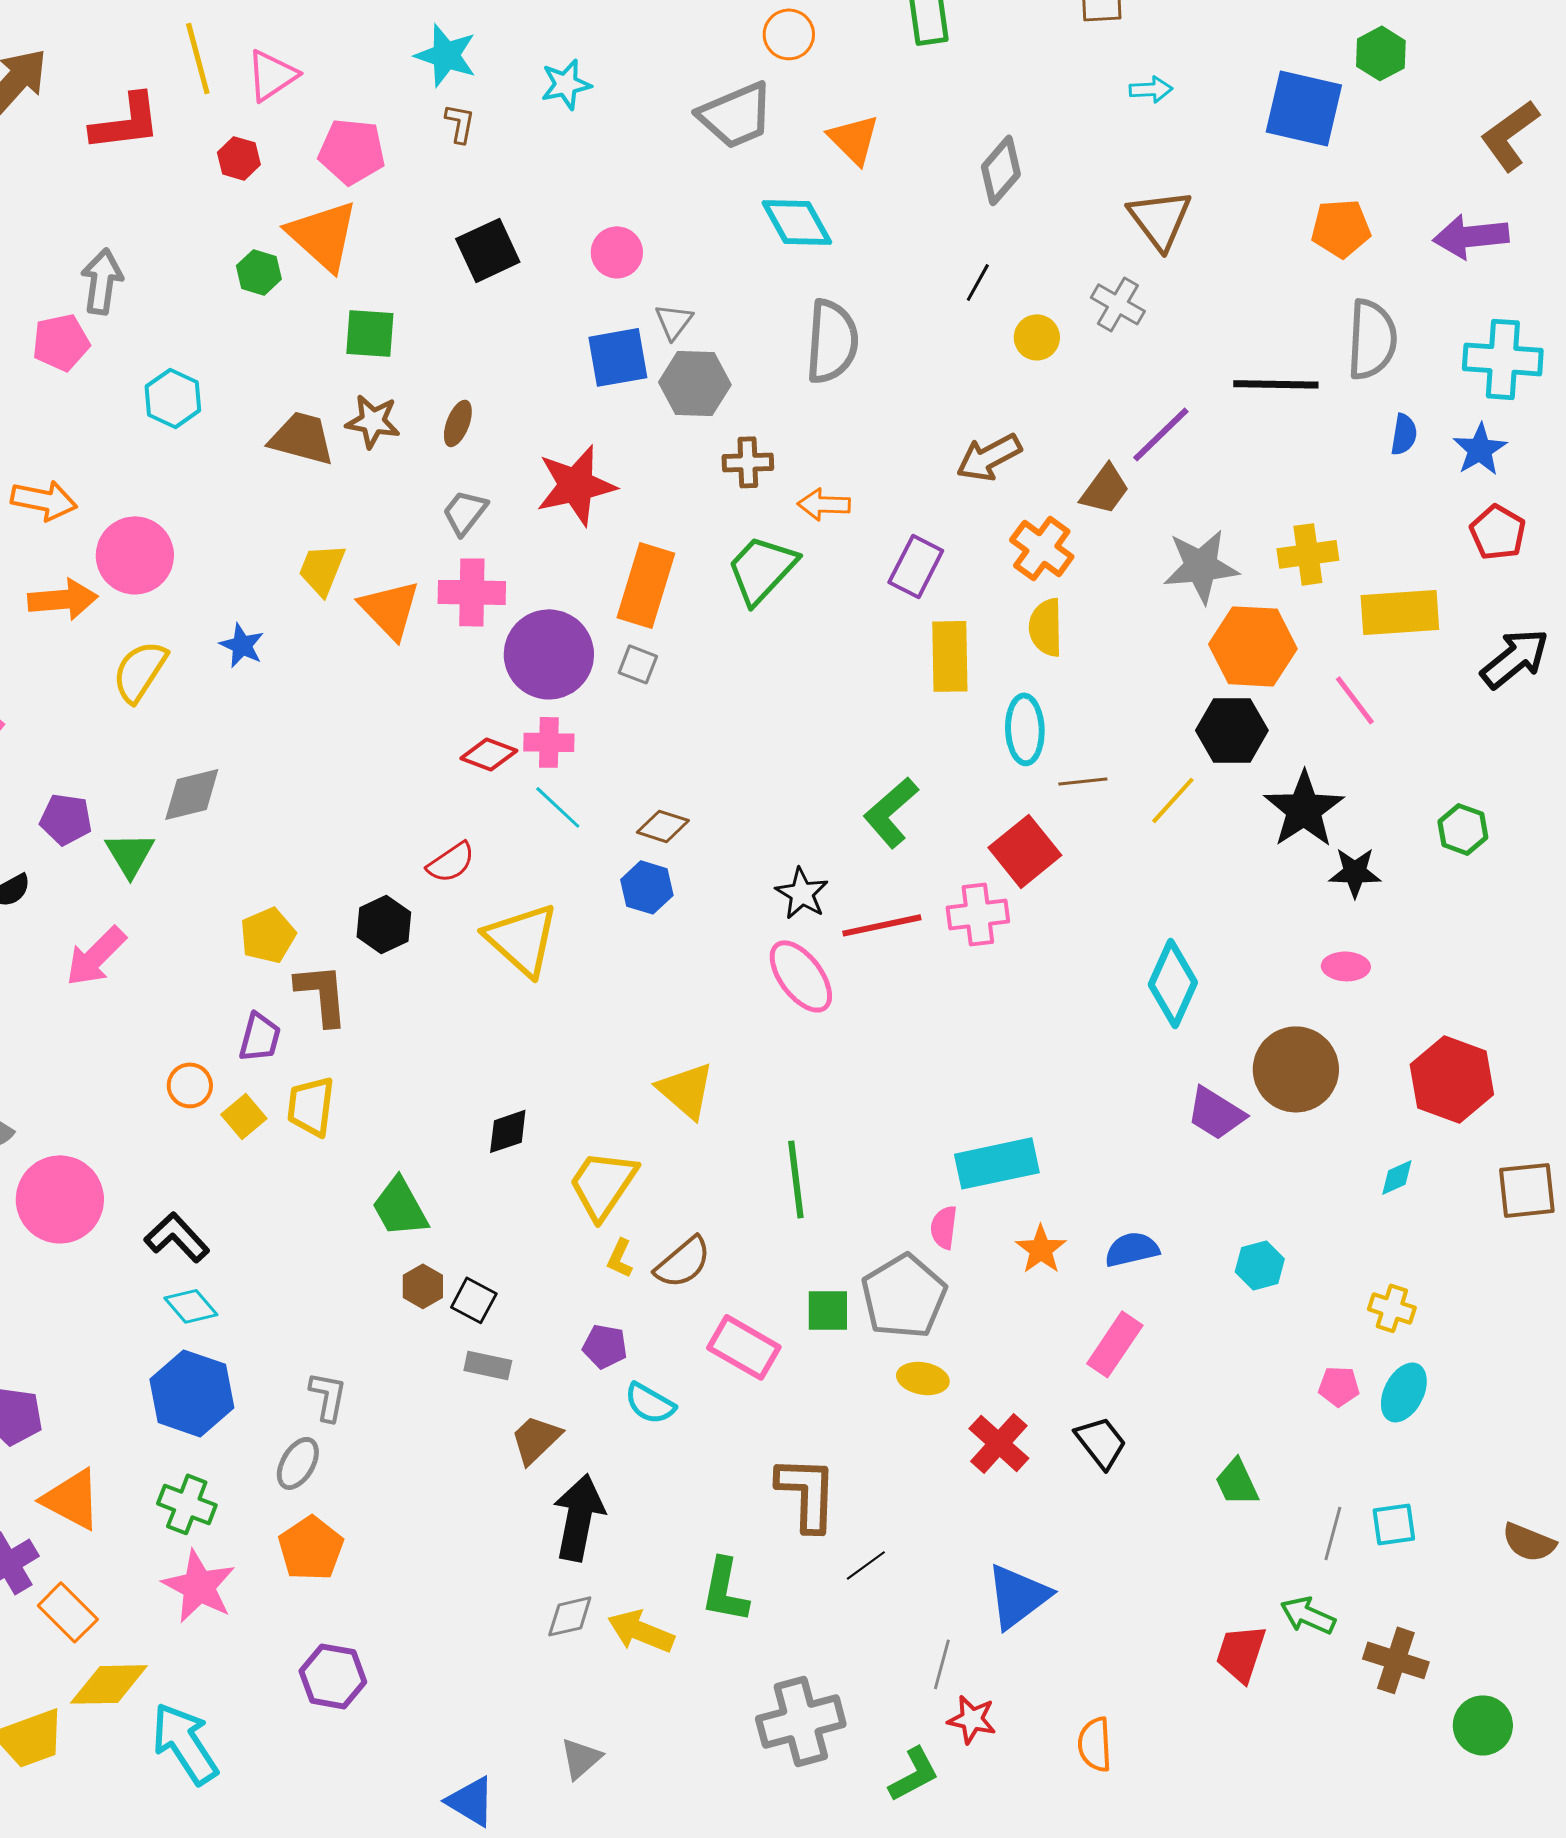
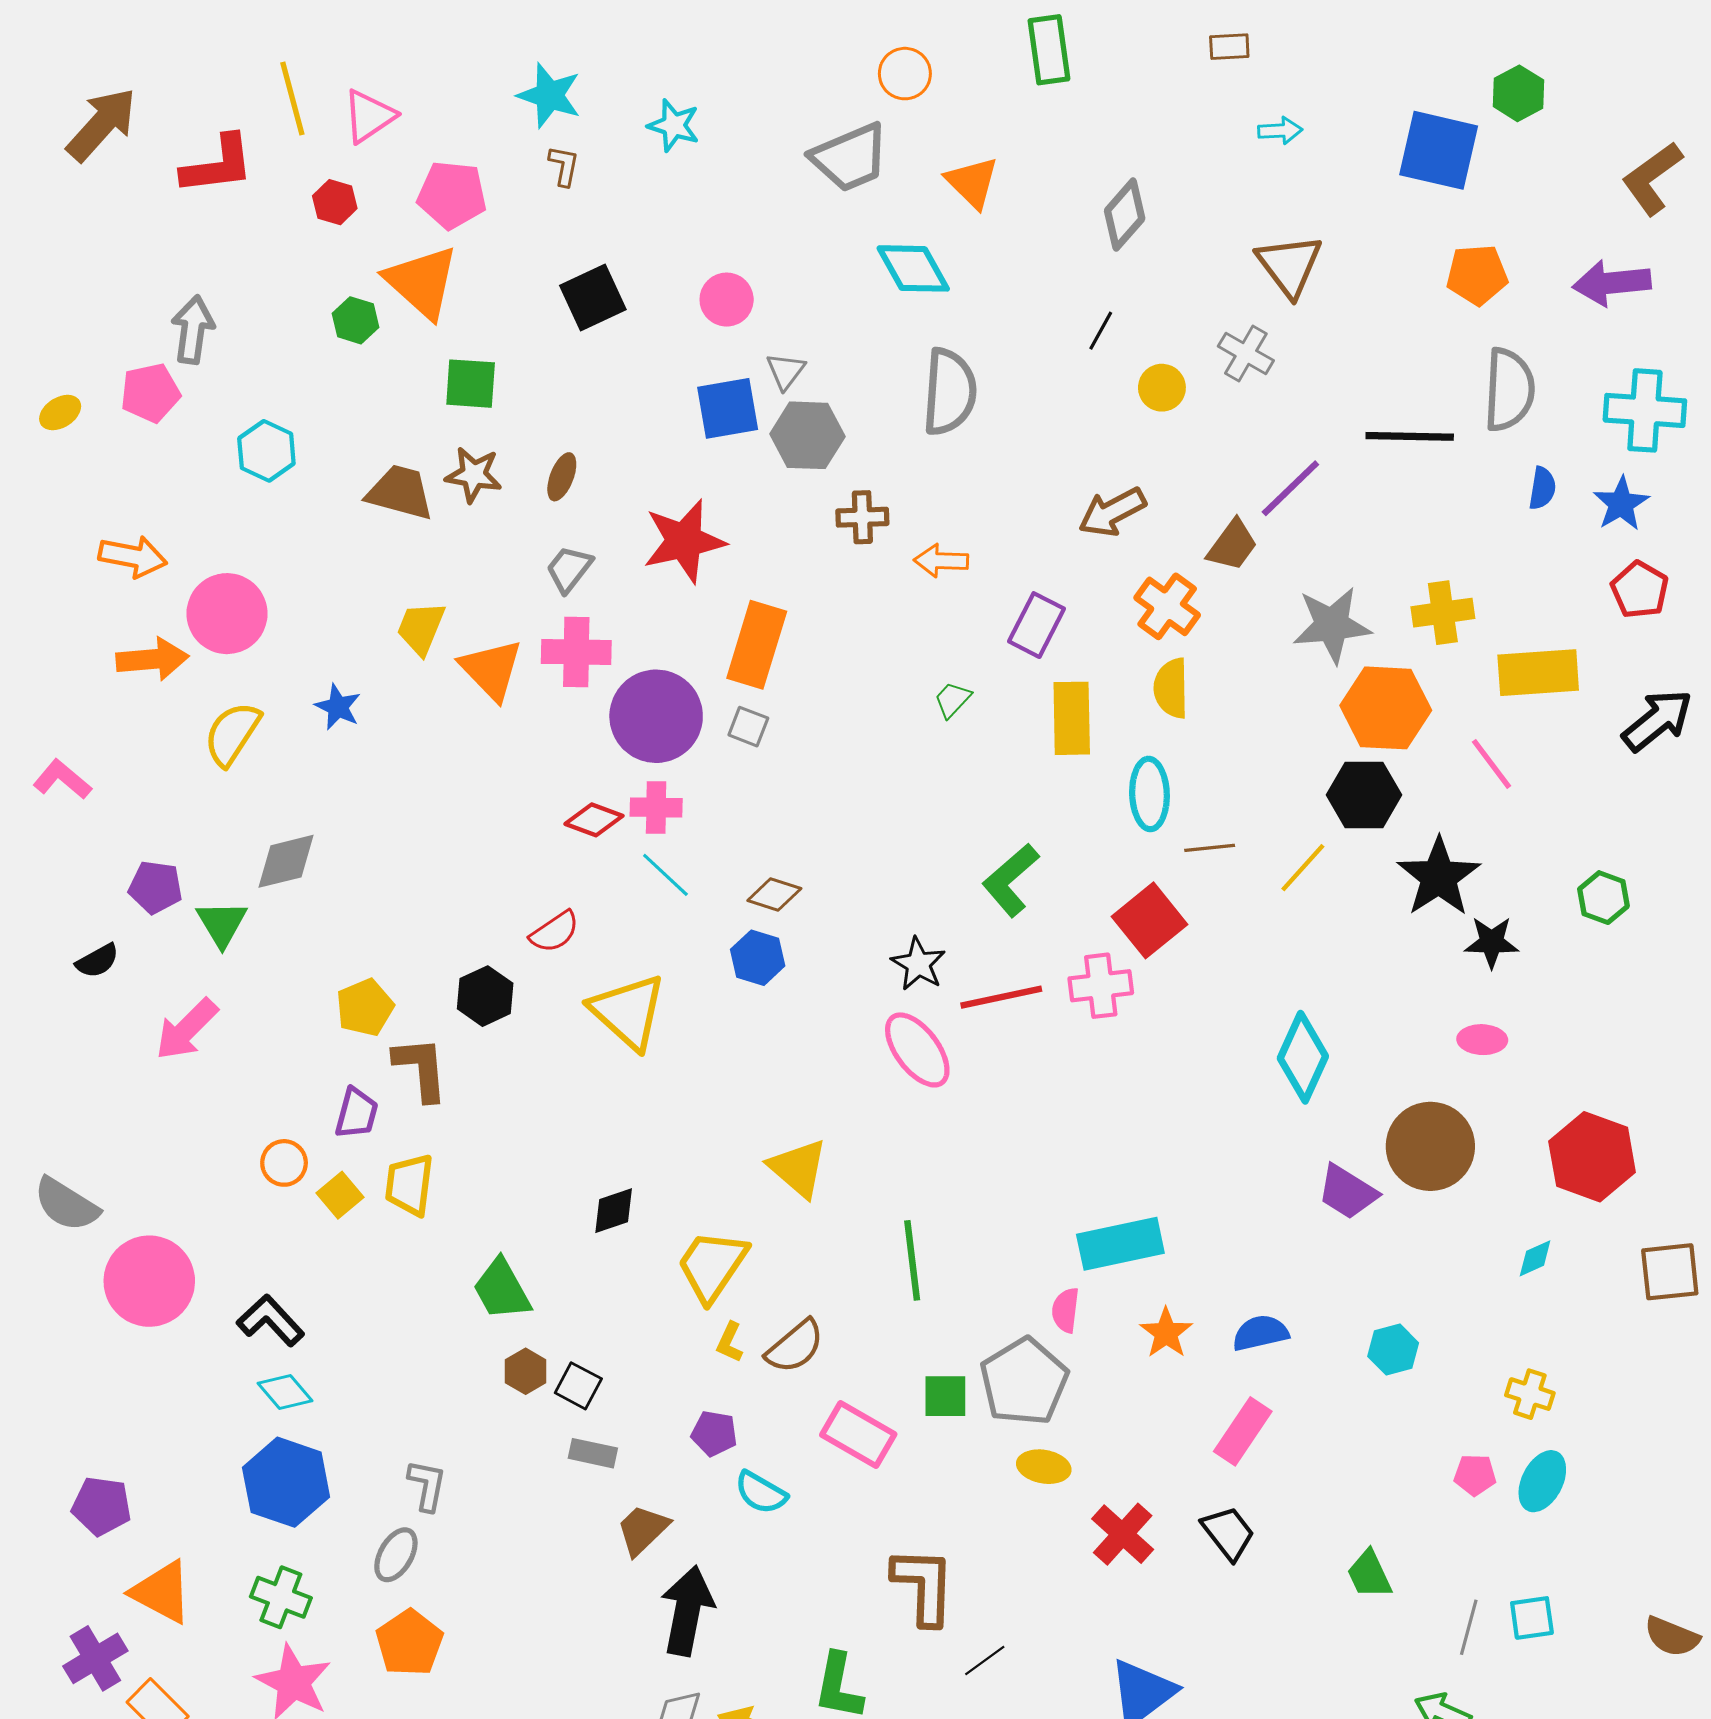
cyan star: (566, 84) -> (674, 125), turned 30
green trapezoid: (762, 569) -> (953, 700), moved, size x0.5

